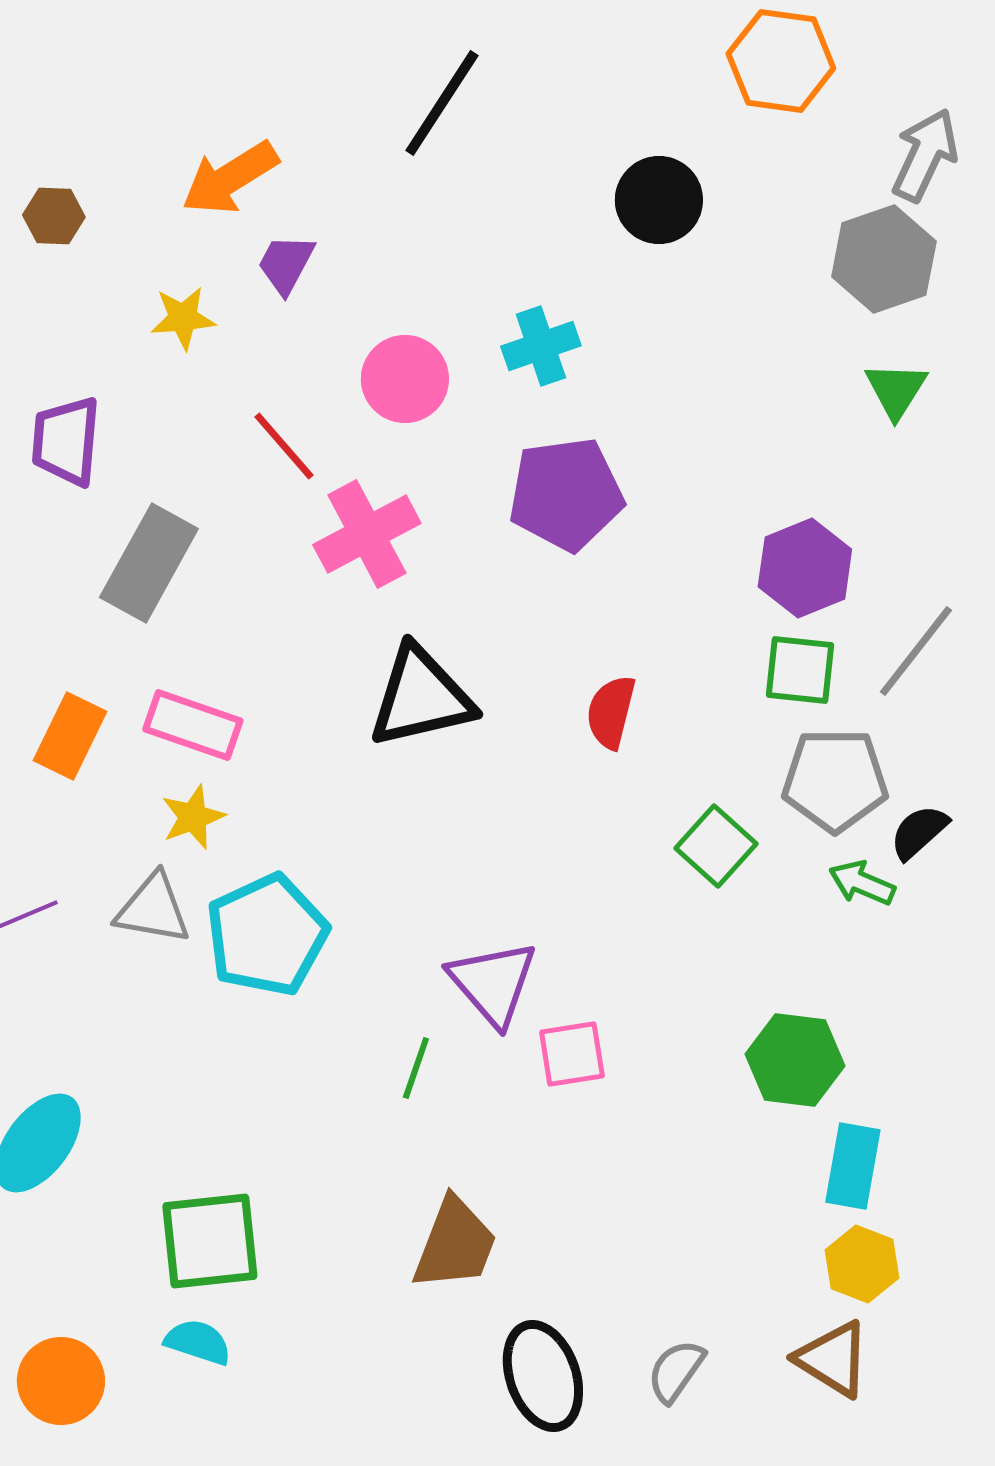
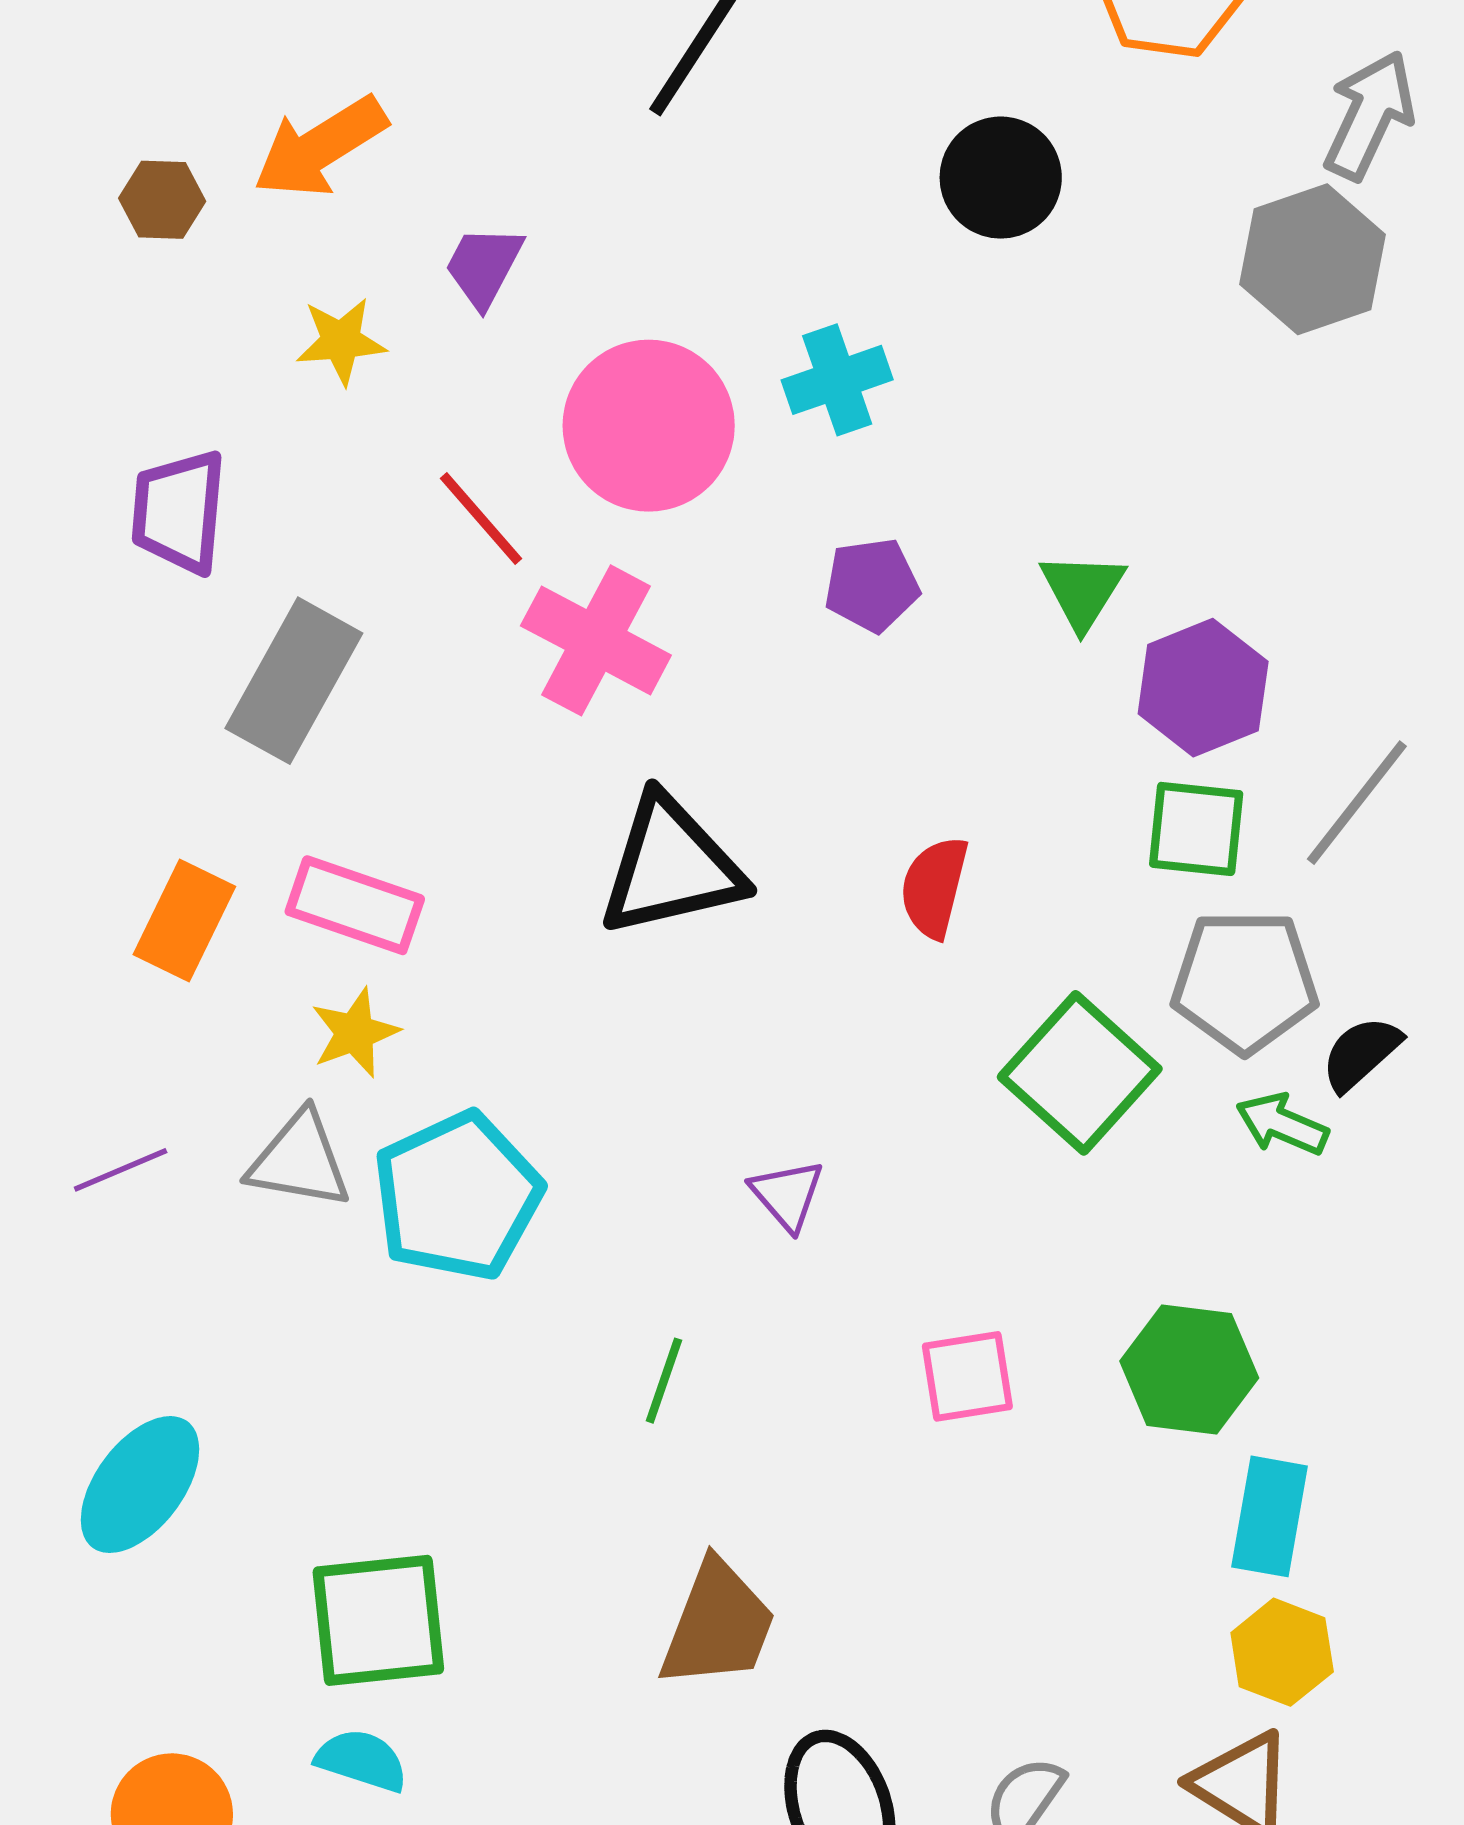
orange arrow: (230, 178) -> (320, 147), moved
pink circle: (405, 379) -> (649, 426), size x1.4
green triangle: (896, 390) -> (1082, 591), moved
purple pentagon: (566, 494) -> (872, 585), size x0.6
pink cross: (367, 534) -> (596, 640), turned -34
green square: (716, 846) -> (1080, 1073), size x1.4
purple triangle: (493, 983) -> (787, 1195), moved, size x0.6
pink square: (572, 1054) -> (967, 1376), moved

